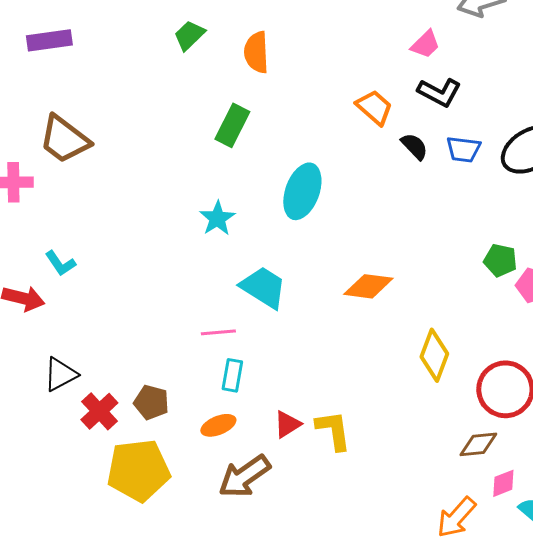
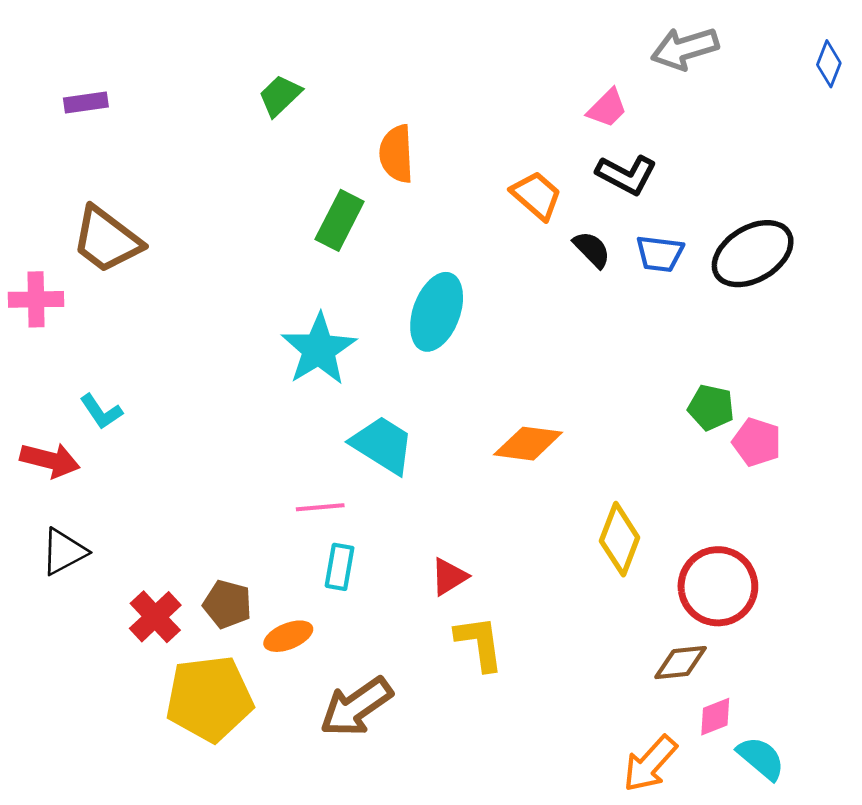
purple rectangle: (49, 40) -> (86, 103), size x0.7
orange semicircle: (256, 52) -> (396, 154), moved
cyan star: (217, 218) -> (319, 349), size x1.5
black triangle: (60, 374) -> (64, 552), moved
red triangle: (287, 424) -> (449, 577), moved
orange ellipse: (218, 425) -> (288, 636), moved

